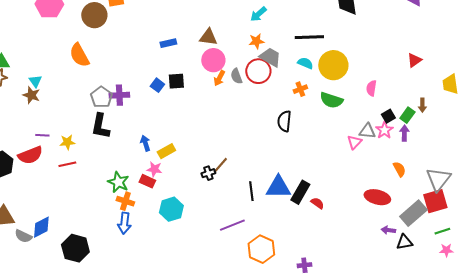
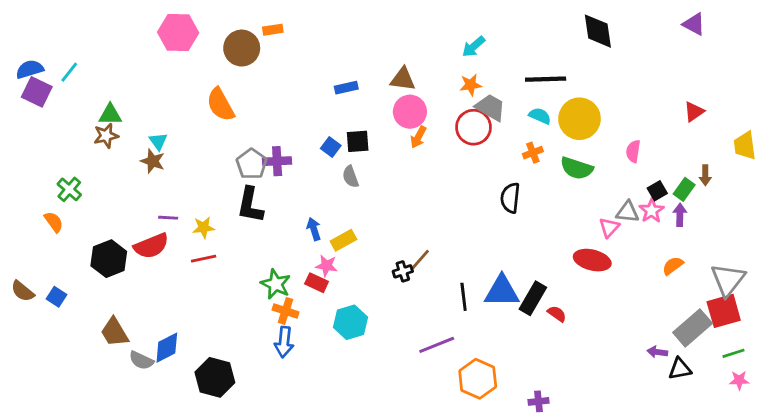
gray semicircle: (236, 76) -> (351, 177), moved
orange semicircle: (399, 169) -> (673, 266), turned -98
red ellipse: (377, 197) -> (592, 260), moved

